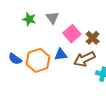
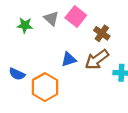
pink square: (72, 34) -> (76, 17), moved
orange hexagon: (38, 60) -> (45, 87), moved

